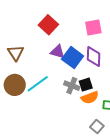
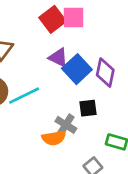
pink square: (93, 28) -> (74, 18), moved
gray cross: (72, 86) -> (66, 125), moved
orange semicircle: (90, 98) -> (54, 138), moved

